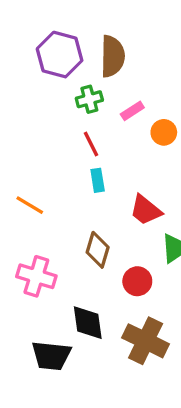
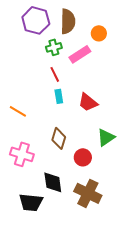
pink rectangle: (132, 111) -> (80, 54), size x1.5
orange circle: (164, 132) -> (99, 33), moved
red trapezoid: (146, 210) -> (88, 102), moved

